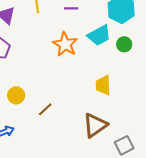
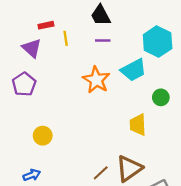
green circle: (124, 44) -> (161, 97), moved
brown line: (45, 109) -> (101, 173), moved

